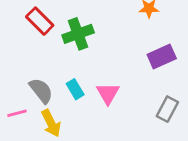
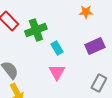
cyan rectangle: (75, 89) -> (57, 48), moved

